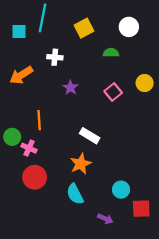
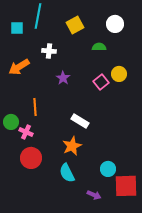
yellow circle: (145, 83) -> (119, 74), moved
red square: (141, 209) -> (126, 186), size x1.4

